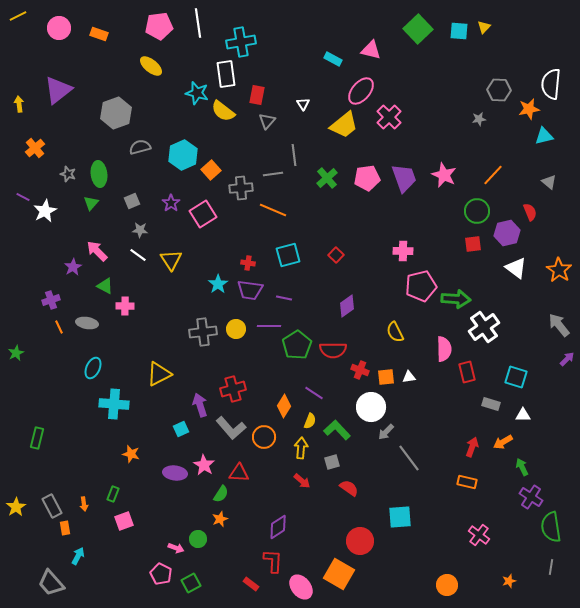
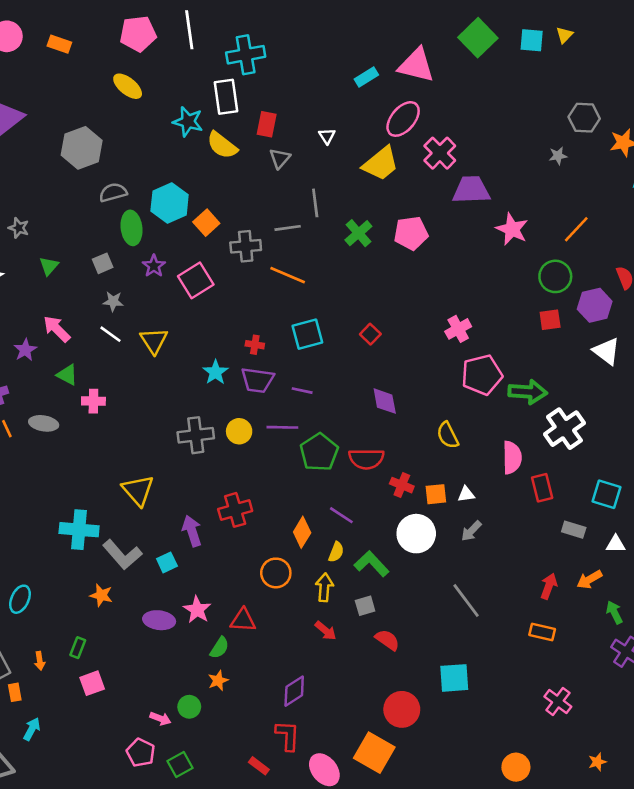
pink triangle: (371, 50) -> (416, 65), size x1.4
cyan rectangle: (333, 59) -> (366, 77), turned -60
green ellipse: (99, 174) -> (132, 228), moved
purple trapezoid: (404, 178) -> (471, 190), moved, turned -72
pink cross: (403, 251) -> (458, 329), turned -30
purple diamond: (347, 306) -> (385, 401), turned -65
cyan ellipse: (93, 368) -> (20, 599), moved
yellow triangle: (159, 374) -> (138, 490), turned -44
gray L-shape: (231, 428) -> (122, 555), moved
gray arrow: (386, 432) -> (471, 531), moved

